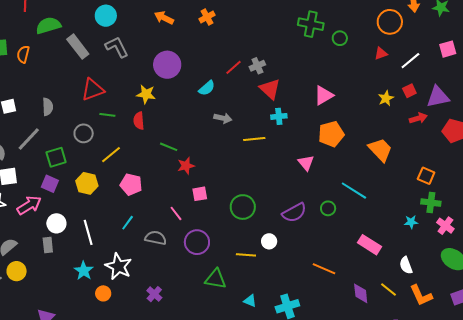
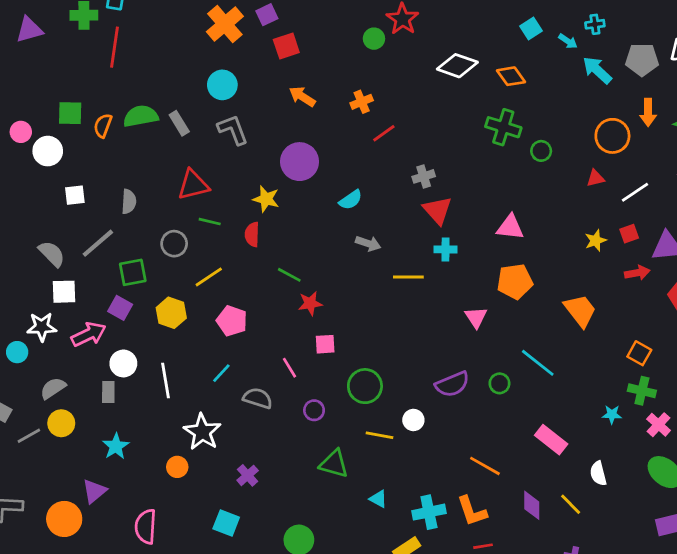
green semicircle: (48, 25) -> (141, 116), moved
gray rectangle: (78, 47) -> (179, 123), size x0.7
red line: (233, 67) -> (384, 133), moved
pink triangle: (324, 95) -> (510, 227), turned 30
green circle: (243, 207) -> (365, 386), moved
purple circle: (197, 242) -> (314, 410), size x0.6
cyan star: (84, 271) -> (116, 446), moved
orange L-shape: (421, 295) -> (472, 511), moved

